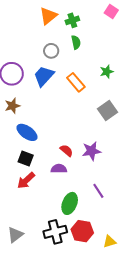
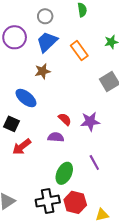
gray circle: (51, 51) -> (45, 16), moved
brown star: (12, 106) -> (43, 71), moved
black square: (26, 158) -> (12, 124), moved

